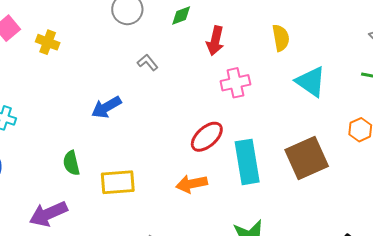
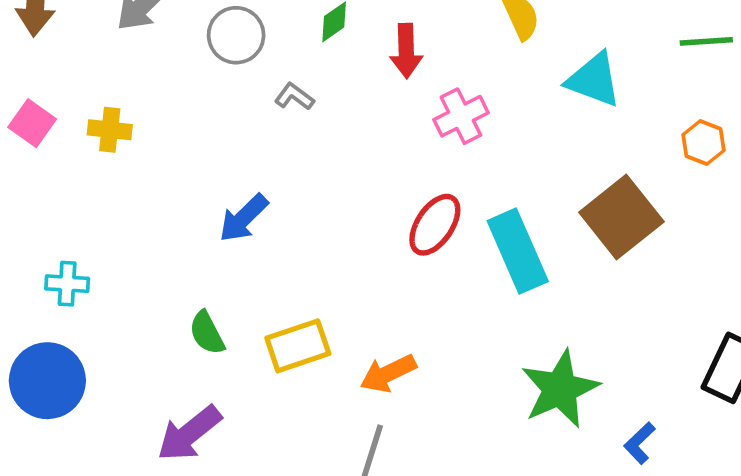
gray L-shape: (148, 63) -> (294, 97), moved
orange arrow: (192, 184) -> (388, 373), moved

